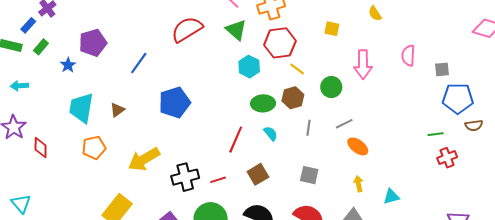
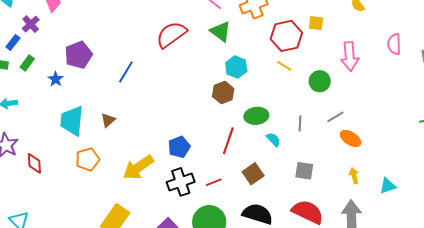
red hexagon: (280, 43) -> (286, 36), moved
brown hexagon: (293, 98) -> (223, 93), moved
blue pentagon: (175, 102) -> (179, 147), moved, size x0.7
green ellipse: (263, 103) -> (256, 116), moved
cyan semicircle: (271, 133) -> (273, 140), moved

